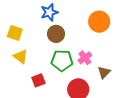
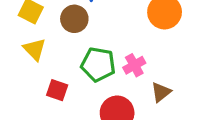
brown circle: (56, 34) -> (74, 19), moved
red square: (38, 80) -> (57, 90), turned 32

